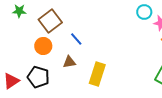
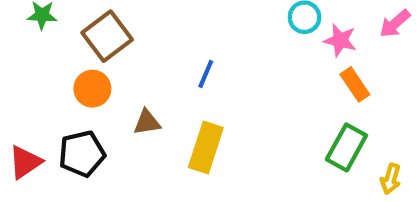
blue line: (76, 39) -> (206, 74), moved, turned 64
black pentagon: (38, 77) -> (82, 154), turned -30

